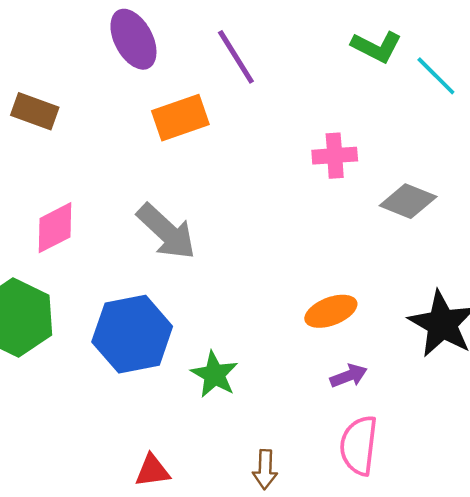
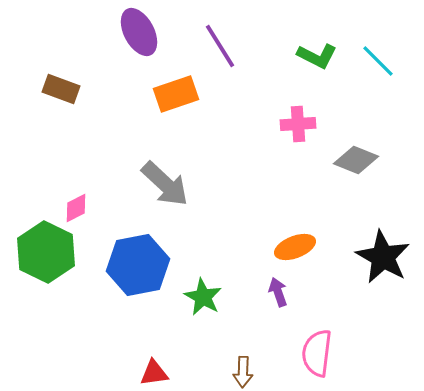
green L-shape: (376, 47) -> (317, 56), moved
pink diamond: (55, 228) -> (76, 208), moved, size x0.7
purple arrow: (349, 376) -> (278, 292), moved, turned -88

